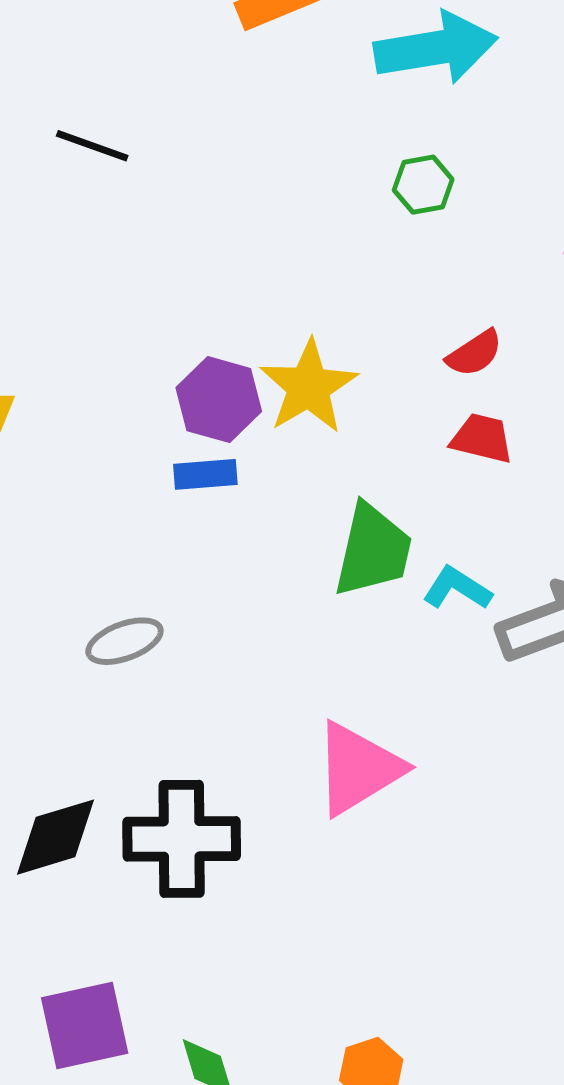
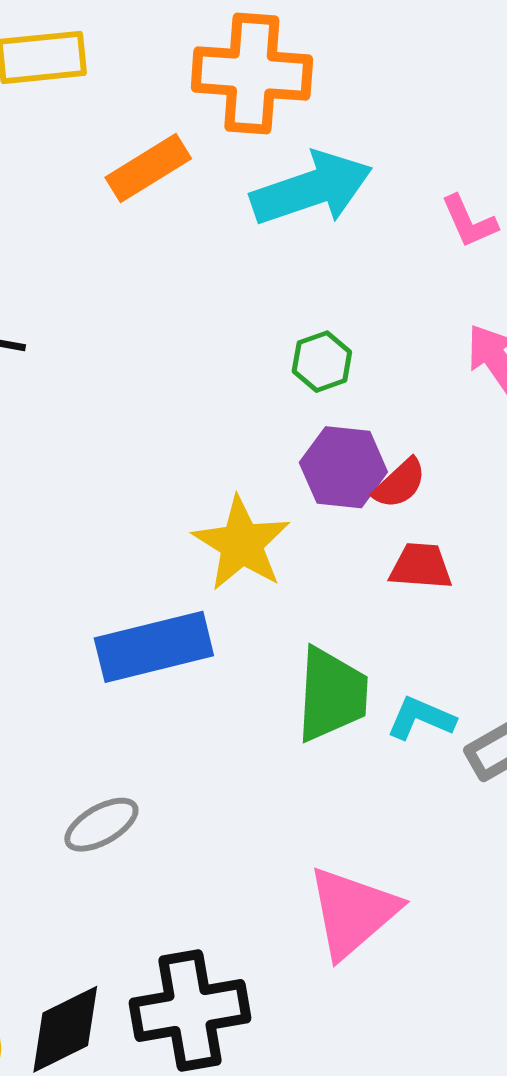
green hexagon: (423, 185) -> (322, 362), moved
purple hexagon: (219, 400) -> (343, 467), moved
blue rectangle: (205, 474) -> (154, 647), size x1.8

